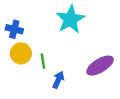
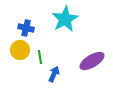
blue cross: (14, 29) -> (26, 28), moved

